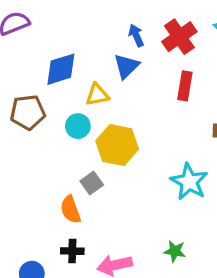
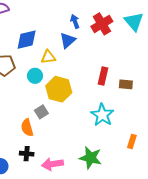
red rectangle: (185, 86) -> (103, 76), moved
green star: (175, 251) -> (91, 158), size x1.6

